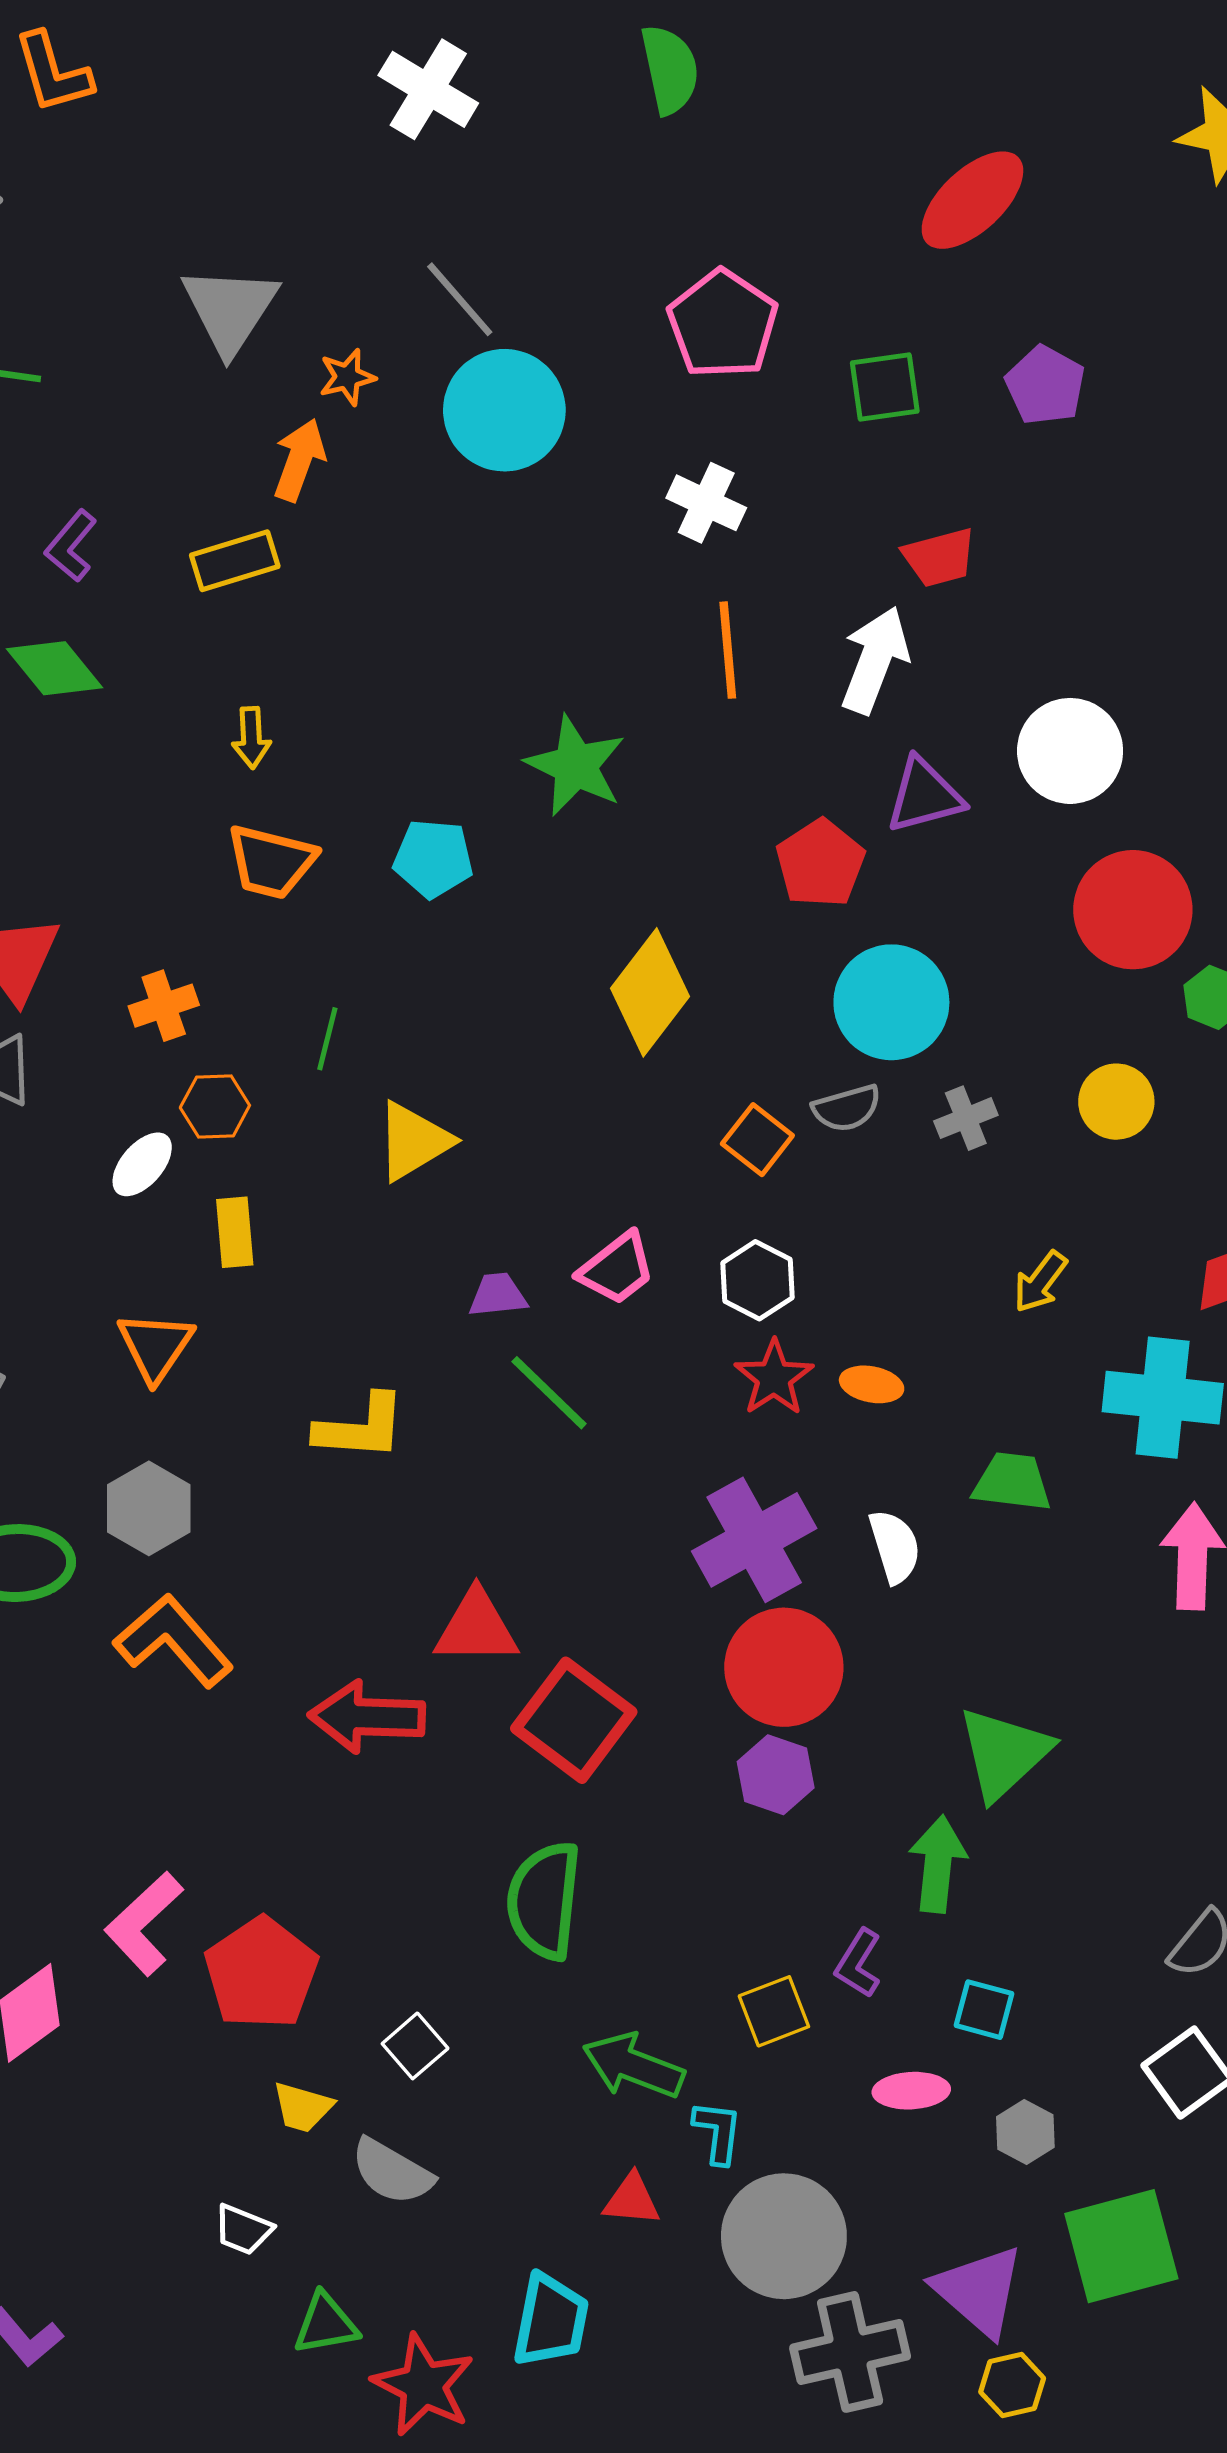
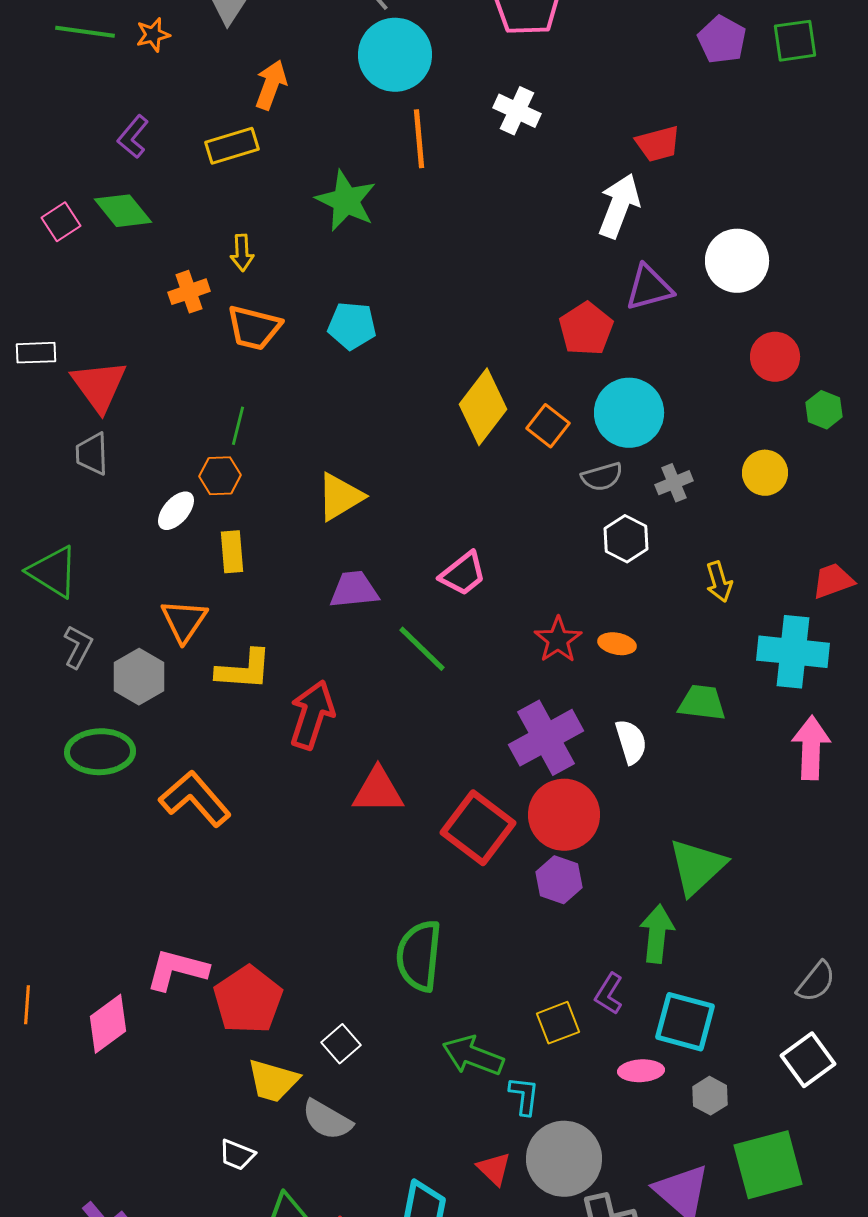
orange star: (347, 377) -> (153, 35), moved
green square: (885, 387) -> (795, 41), moved
orange line: (728, 650) -> (419, 139), moved
green star: (575, 766) -> (346, 201), moved
red circle: (1133, 910) -> (775, 357), size x0.7
orange cross: (164, 1006) -> (189, 292), moved
green line: (327, 1039) -> (238, 426), moved
orange square: (757, 1140) -> (548, 426), moved
white hexagon: (757, 1280) -> (626, 539), moved
yellow arrow: (1040, 1282) -> (719, 582), turned -54
purple trapezoid: (498, 1295) -> (354, 590), moved, size x1.4
yellow L-shape: (360, 1427) -> (244, 670), moved
gray hexagon: (149, 1508) -> (139, 677), moved
red arrow: (367, 1717) -> (312, 715), moved, turned 106
red square: (574, 1720) -> (478, 828), moved
pink L-shape: (144, 1924) -> (177, 970), turned 58
cyan square: (984, 2010) -> (685, 1022), size x1.6
yellow trapezoid: (303, 2107) -> (273, 1081), size x1.4
red triangle: (632, 2200) -> (494, 1169), moved, turned 39

